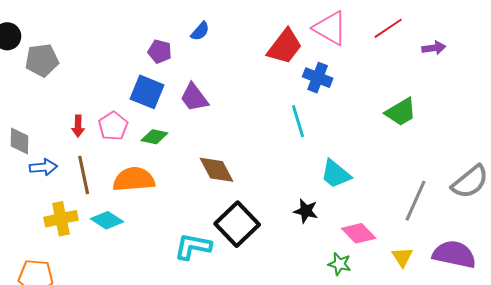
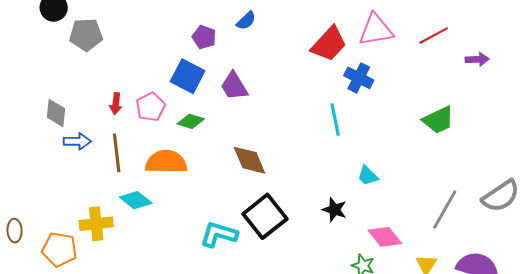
pink triangle: (330, 28) -> (376, 30), turned -45
cyan trapezoid: (336, 174) -> (368, 176), size x0.7
yellow cross: (61, 219) -> (96, 224), moved

